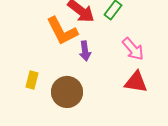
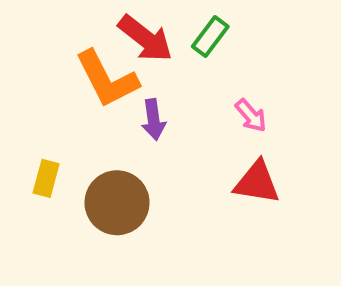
pink arrow: (133, 49) -> (251, 116), size x0.7

